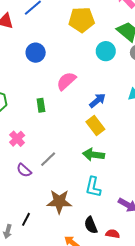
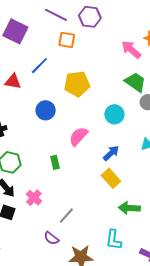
yellow pentagon: (82, 20) -> (77, 84), moved
cyan circle: (106, 51) -> (114, 114), moved
green arrow: (94, 155) -> (129, 208), moved
purple semicircle: (24, 170) -> (51, 238), moved

